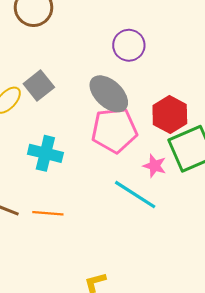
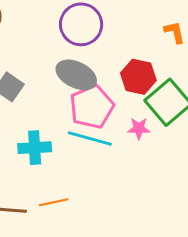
purple circle: (129, 45) -> (81, 24), size x1.4
cyan line: (135, 195) -> (90, 139), moved

